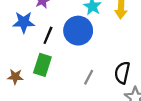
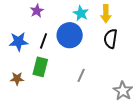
blue star: (24, 22) -> (18, 42), moved
black semicircle: (122, 73) -> (111, 39), moved

